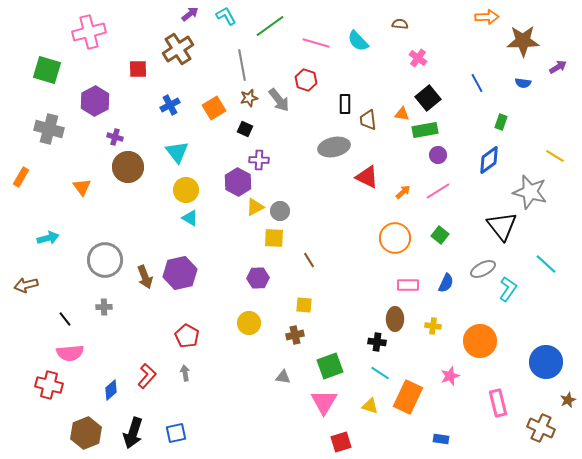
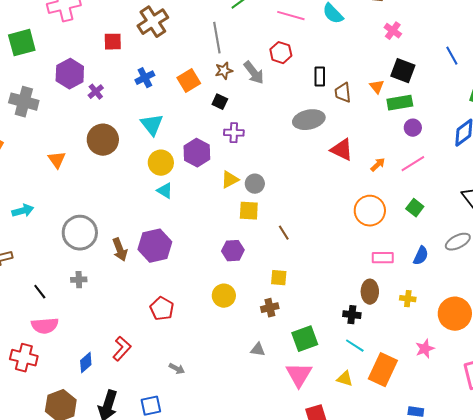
green square: (47, 70) -> (22, 43), turned -32
black square: (428, 98) -> (403, 71), turned -30
orange triangle: (402, 114) -> (377, 87), turned 42
purple cross: (115, 137) -> (96, 92), moved, turned 35
purple hexagon: (238, 182) -> (197, 153), moved
gray arrow: (185, 373) -> (177, 369), moved, turned 126

